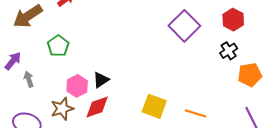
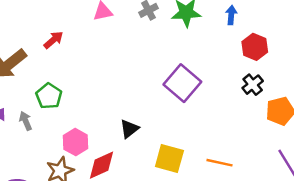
purple square: (184, 26) -> (182, 83), moved
gray arrow: (29, 79) -> (26, 121), moved
black triangle: (101, 80) -> (129, 129), moved

